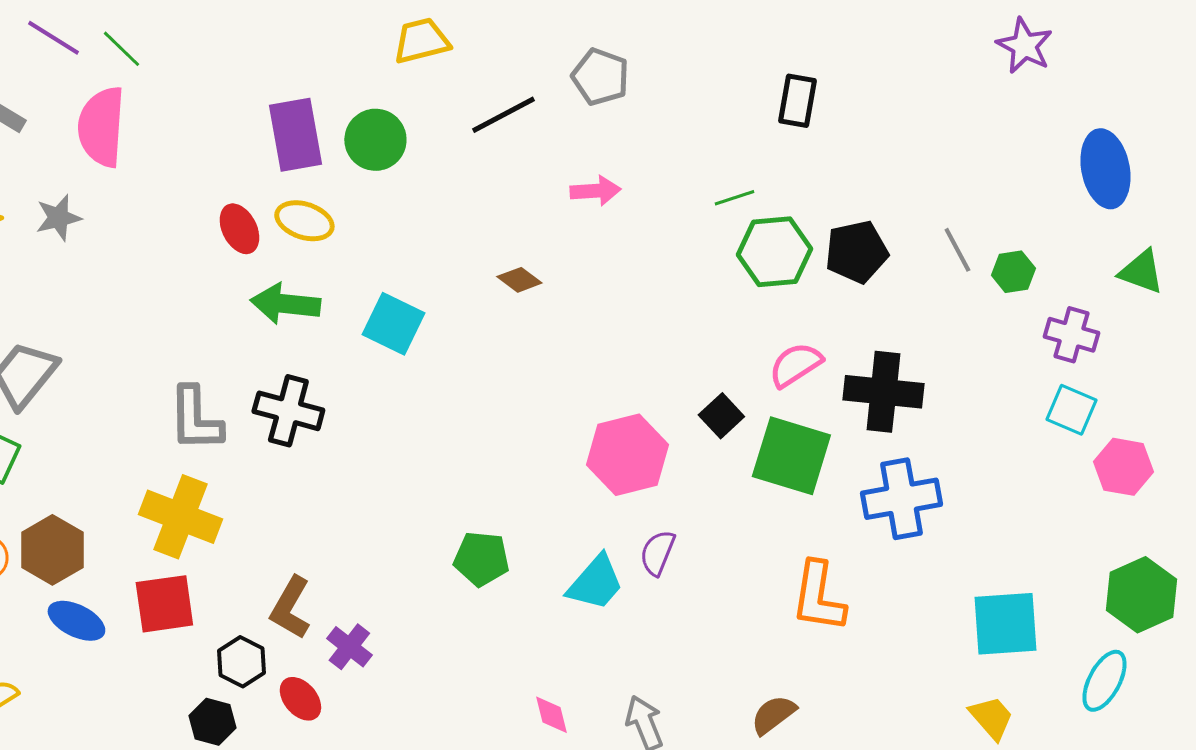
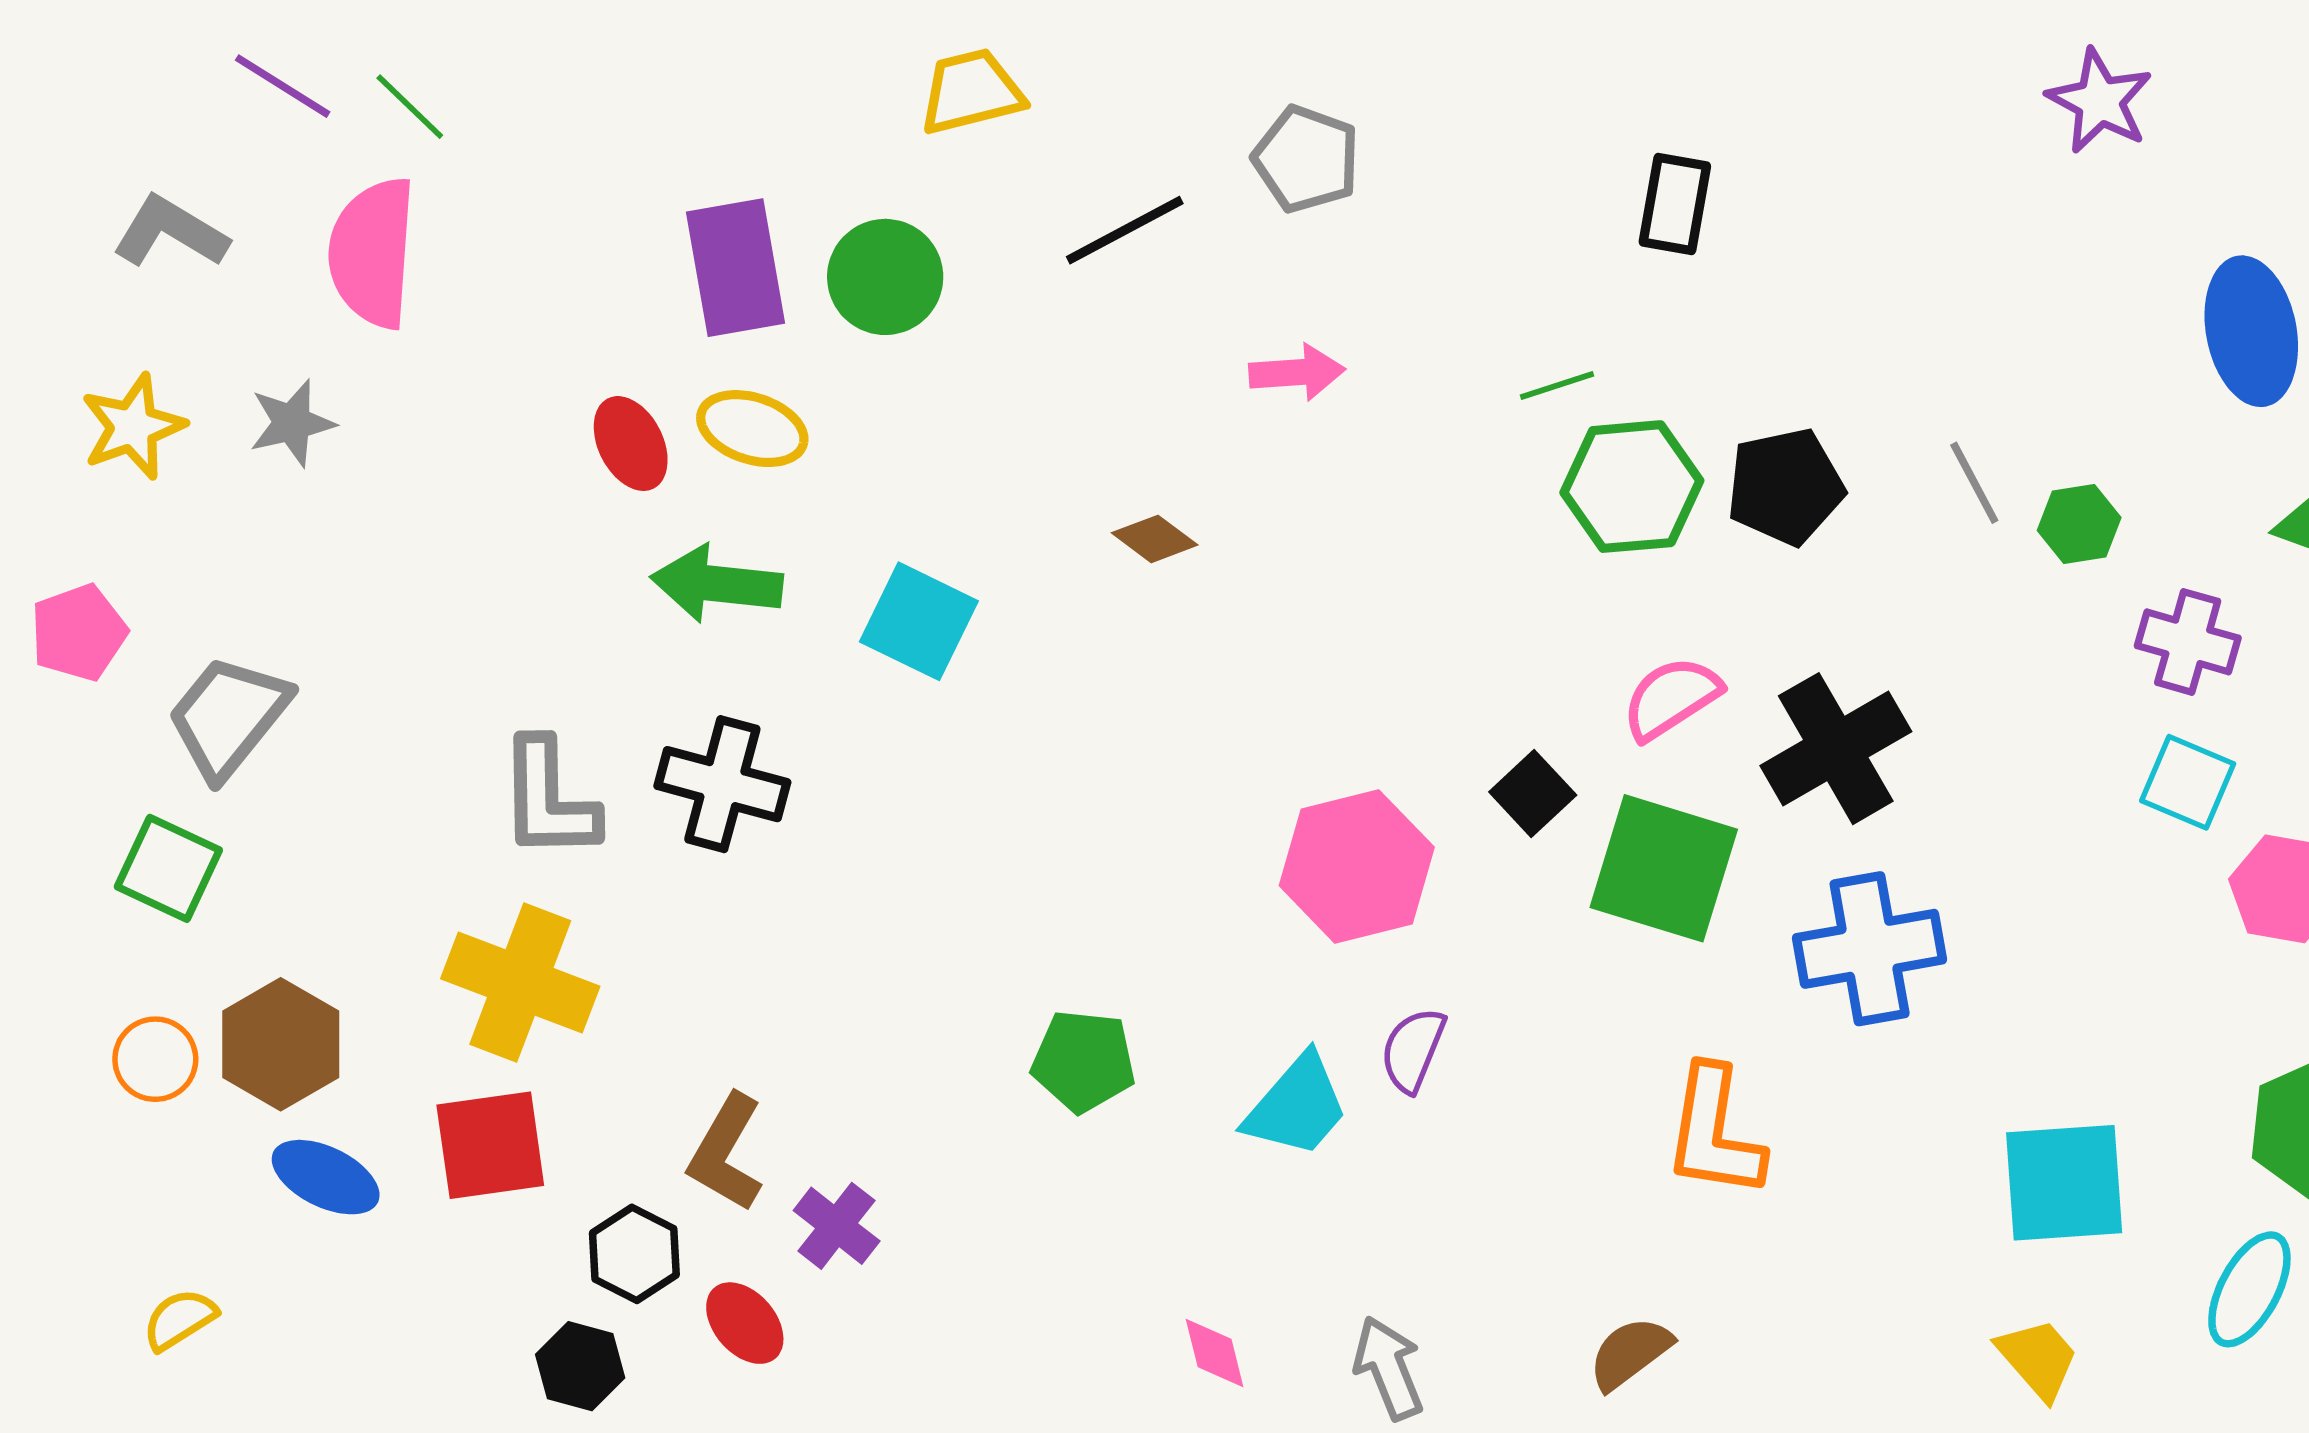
black cross: (883, 392) -> (1836, 749), turned -36

